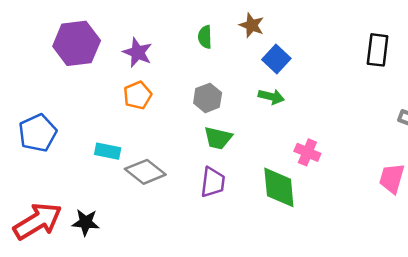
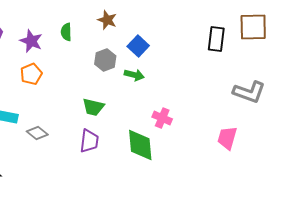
brown star: (252, 25) -> (107, 20), moved
green semicircle: (205, 37) -> (66, 32), moved
gray hexagon: (208, 98) -> (105, 60), moved
gray diamond: (145, 172) -> (37, 133), size x0.7

